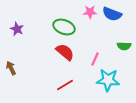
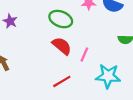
pink line: (95, 59) -> (84, 55), moved

